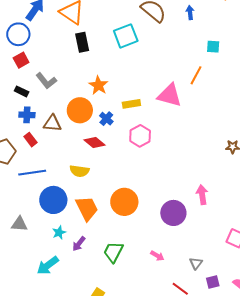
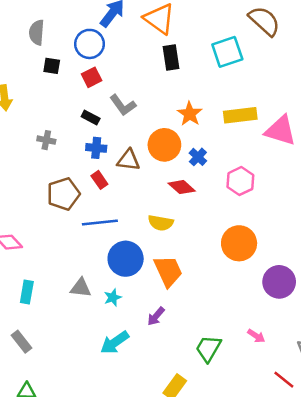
yellow rectangle: (131, 104) -> (240, 115), moved, size x1.4
orange circle: (124, 202) -> (239, 243), moved
cyan star: (59, 232) -> (113, 297), moved
green trapezoid: (113, 252) -> (208, 349), moved

